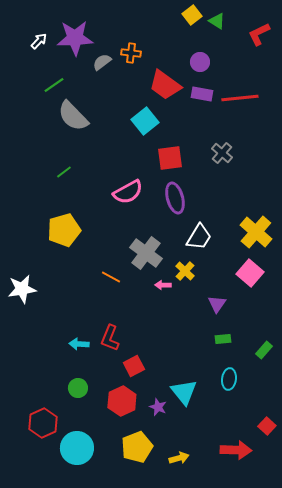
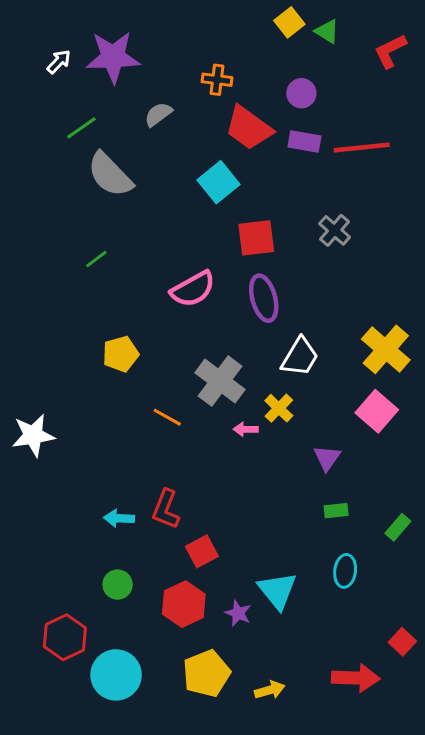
orange cross: (131, 53) -> (217, 80), moved
gray semicircle: (102, 62) -> (158, 114), moved
yellow pentagon: (64, 230) -> (121, 354), moved, size x0.7

